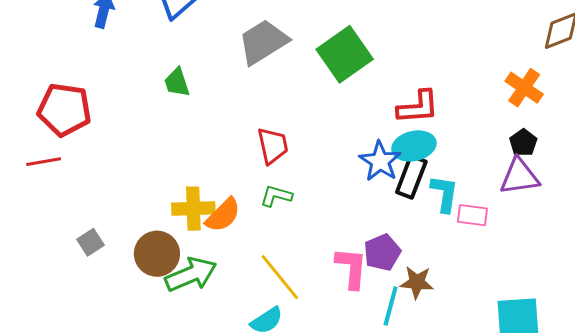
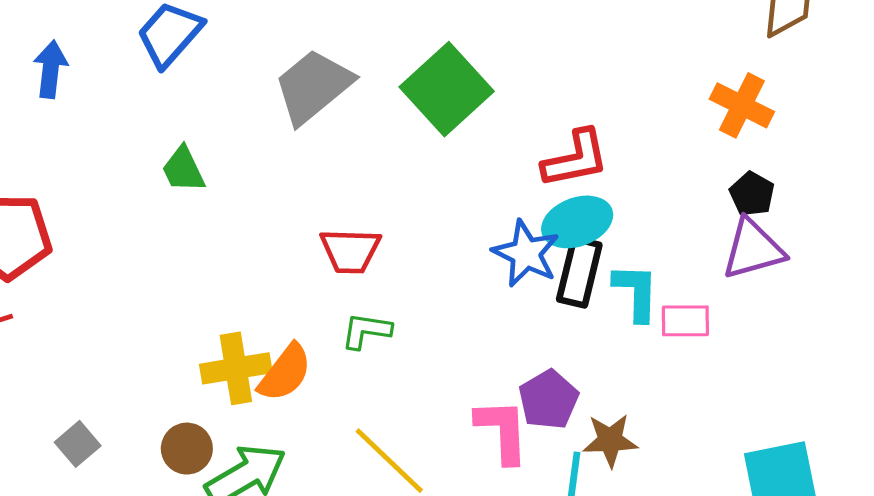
red trapezoid: (273, 146) -> (350, 251), turned 111
brown circle: (157, 254) -> (187, 449), size x0.7

